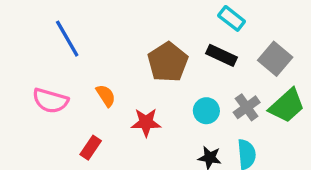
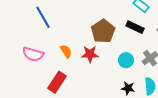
red star: (146, 122) -> (90, 54), moved
red rectangle: (91, 148) -> (57, 82), size x1.5

